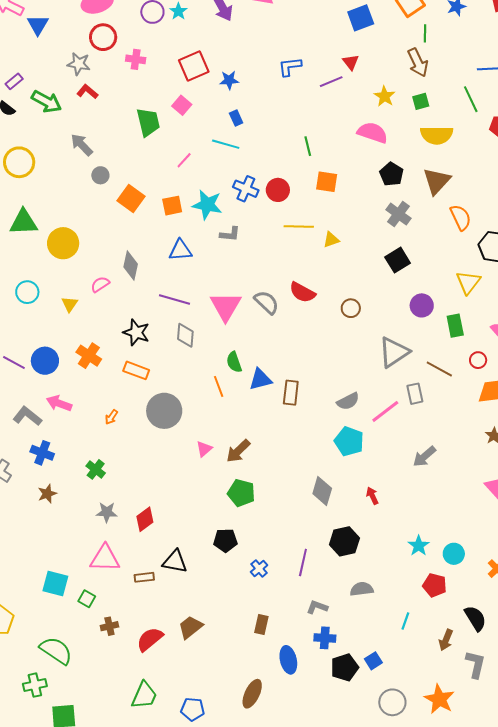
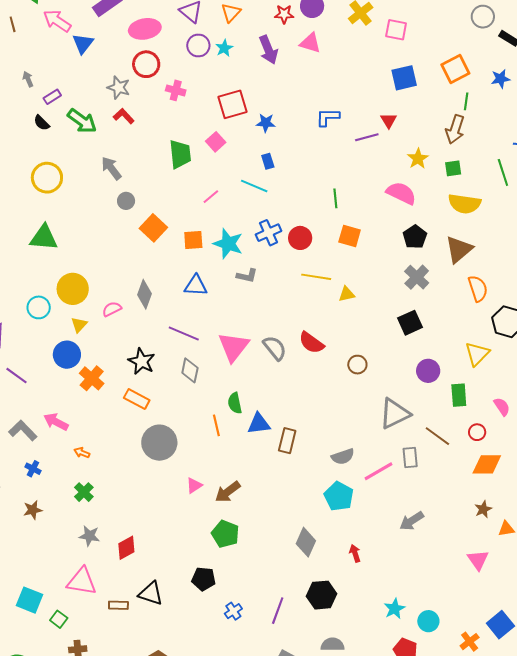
brown arrow: (418, 62) -> (455, 129), turned 36
blue cross: (246, 189) -> (268, 233), turned 35
yellow circle: (63, 243) -> (73, 289), moved
blue circle: (45, 361) -> (67, 355), moved
orange arrow: (111, 417) -> (82, 453), moved, turned 70
blue cross: (42, 453) -> (33, 469), size x0.7

